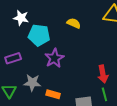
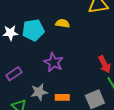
cyan pentagon: (39, 35) -> (33, 30), moved

